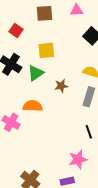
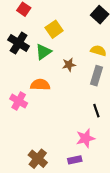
yellow square: (46, 50) -> (54, 29), turned -30

